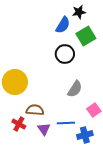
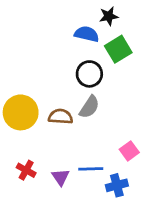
blue semicircle: (63, 25) -> (87, 34), turned -108
gray semicircle: (75, 89) -> (89, 107), moved
brown semicircle: (35, 110) -> (61, 117), moved

